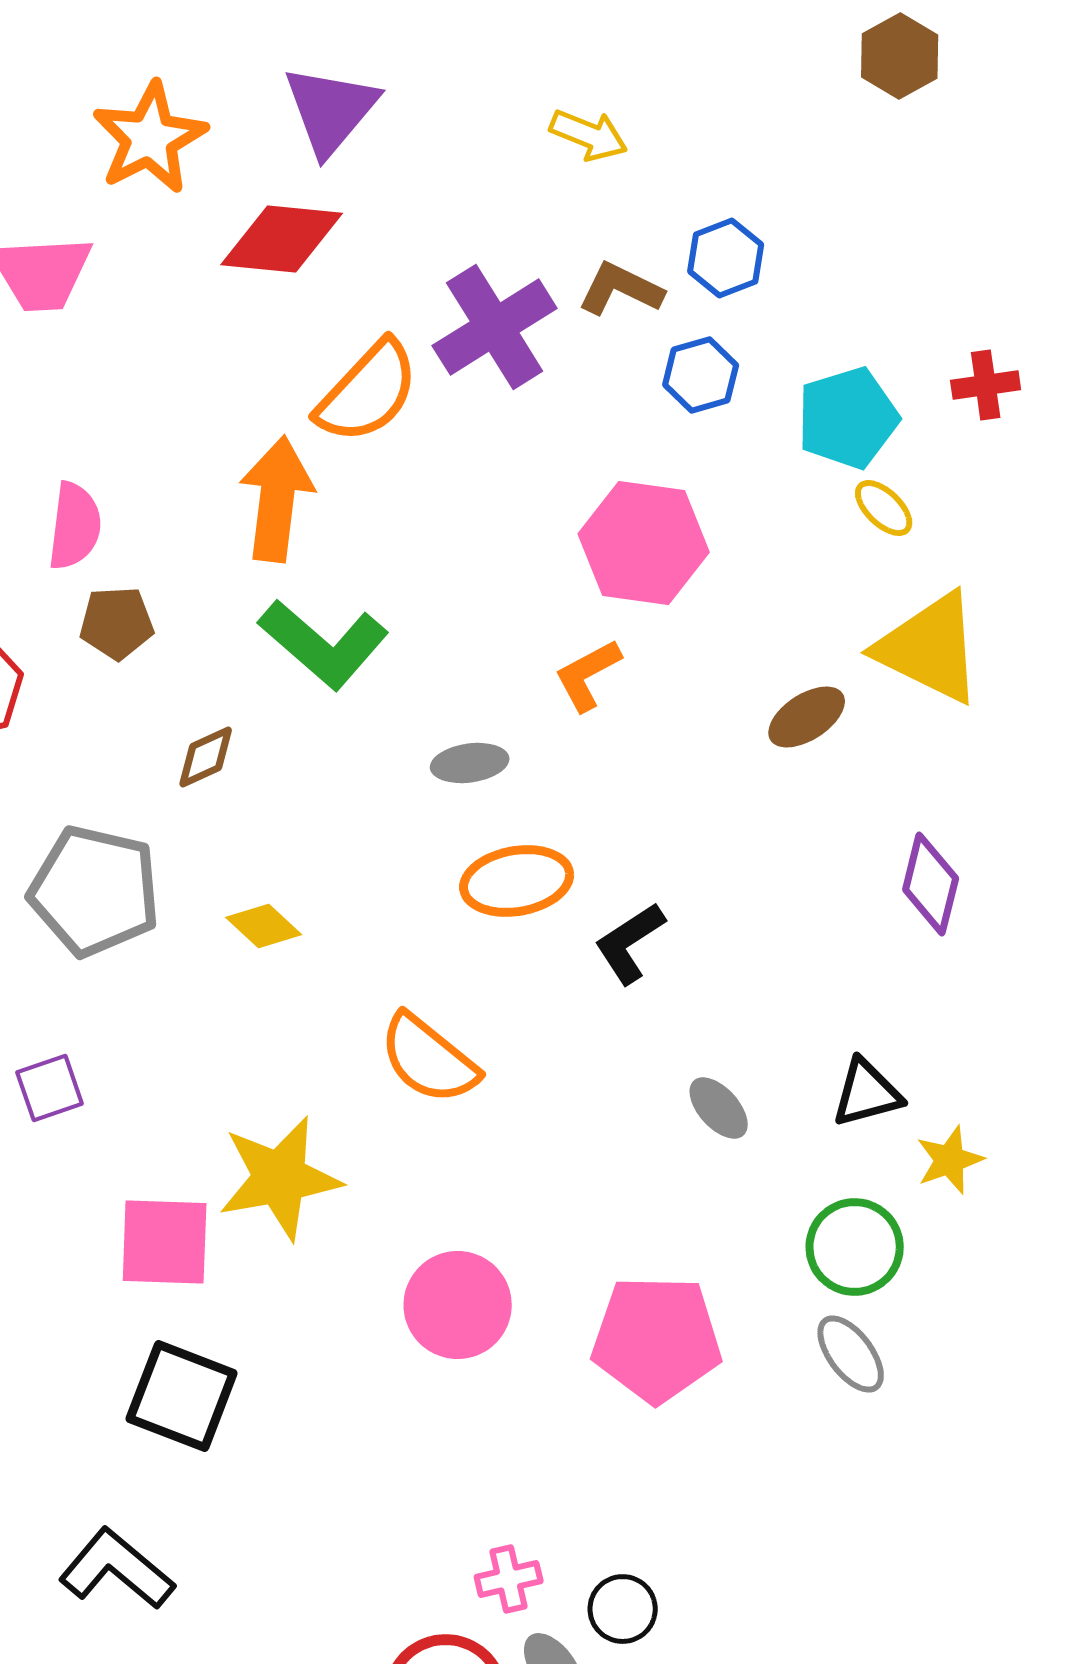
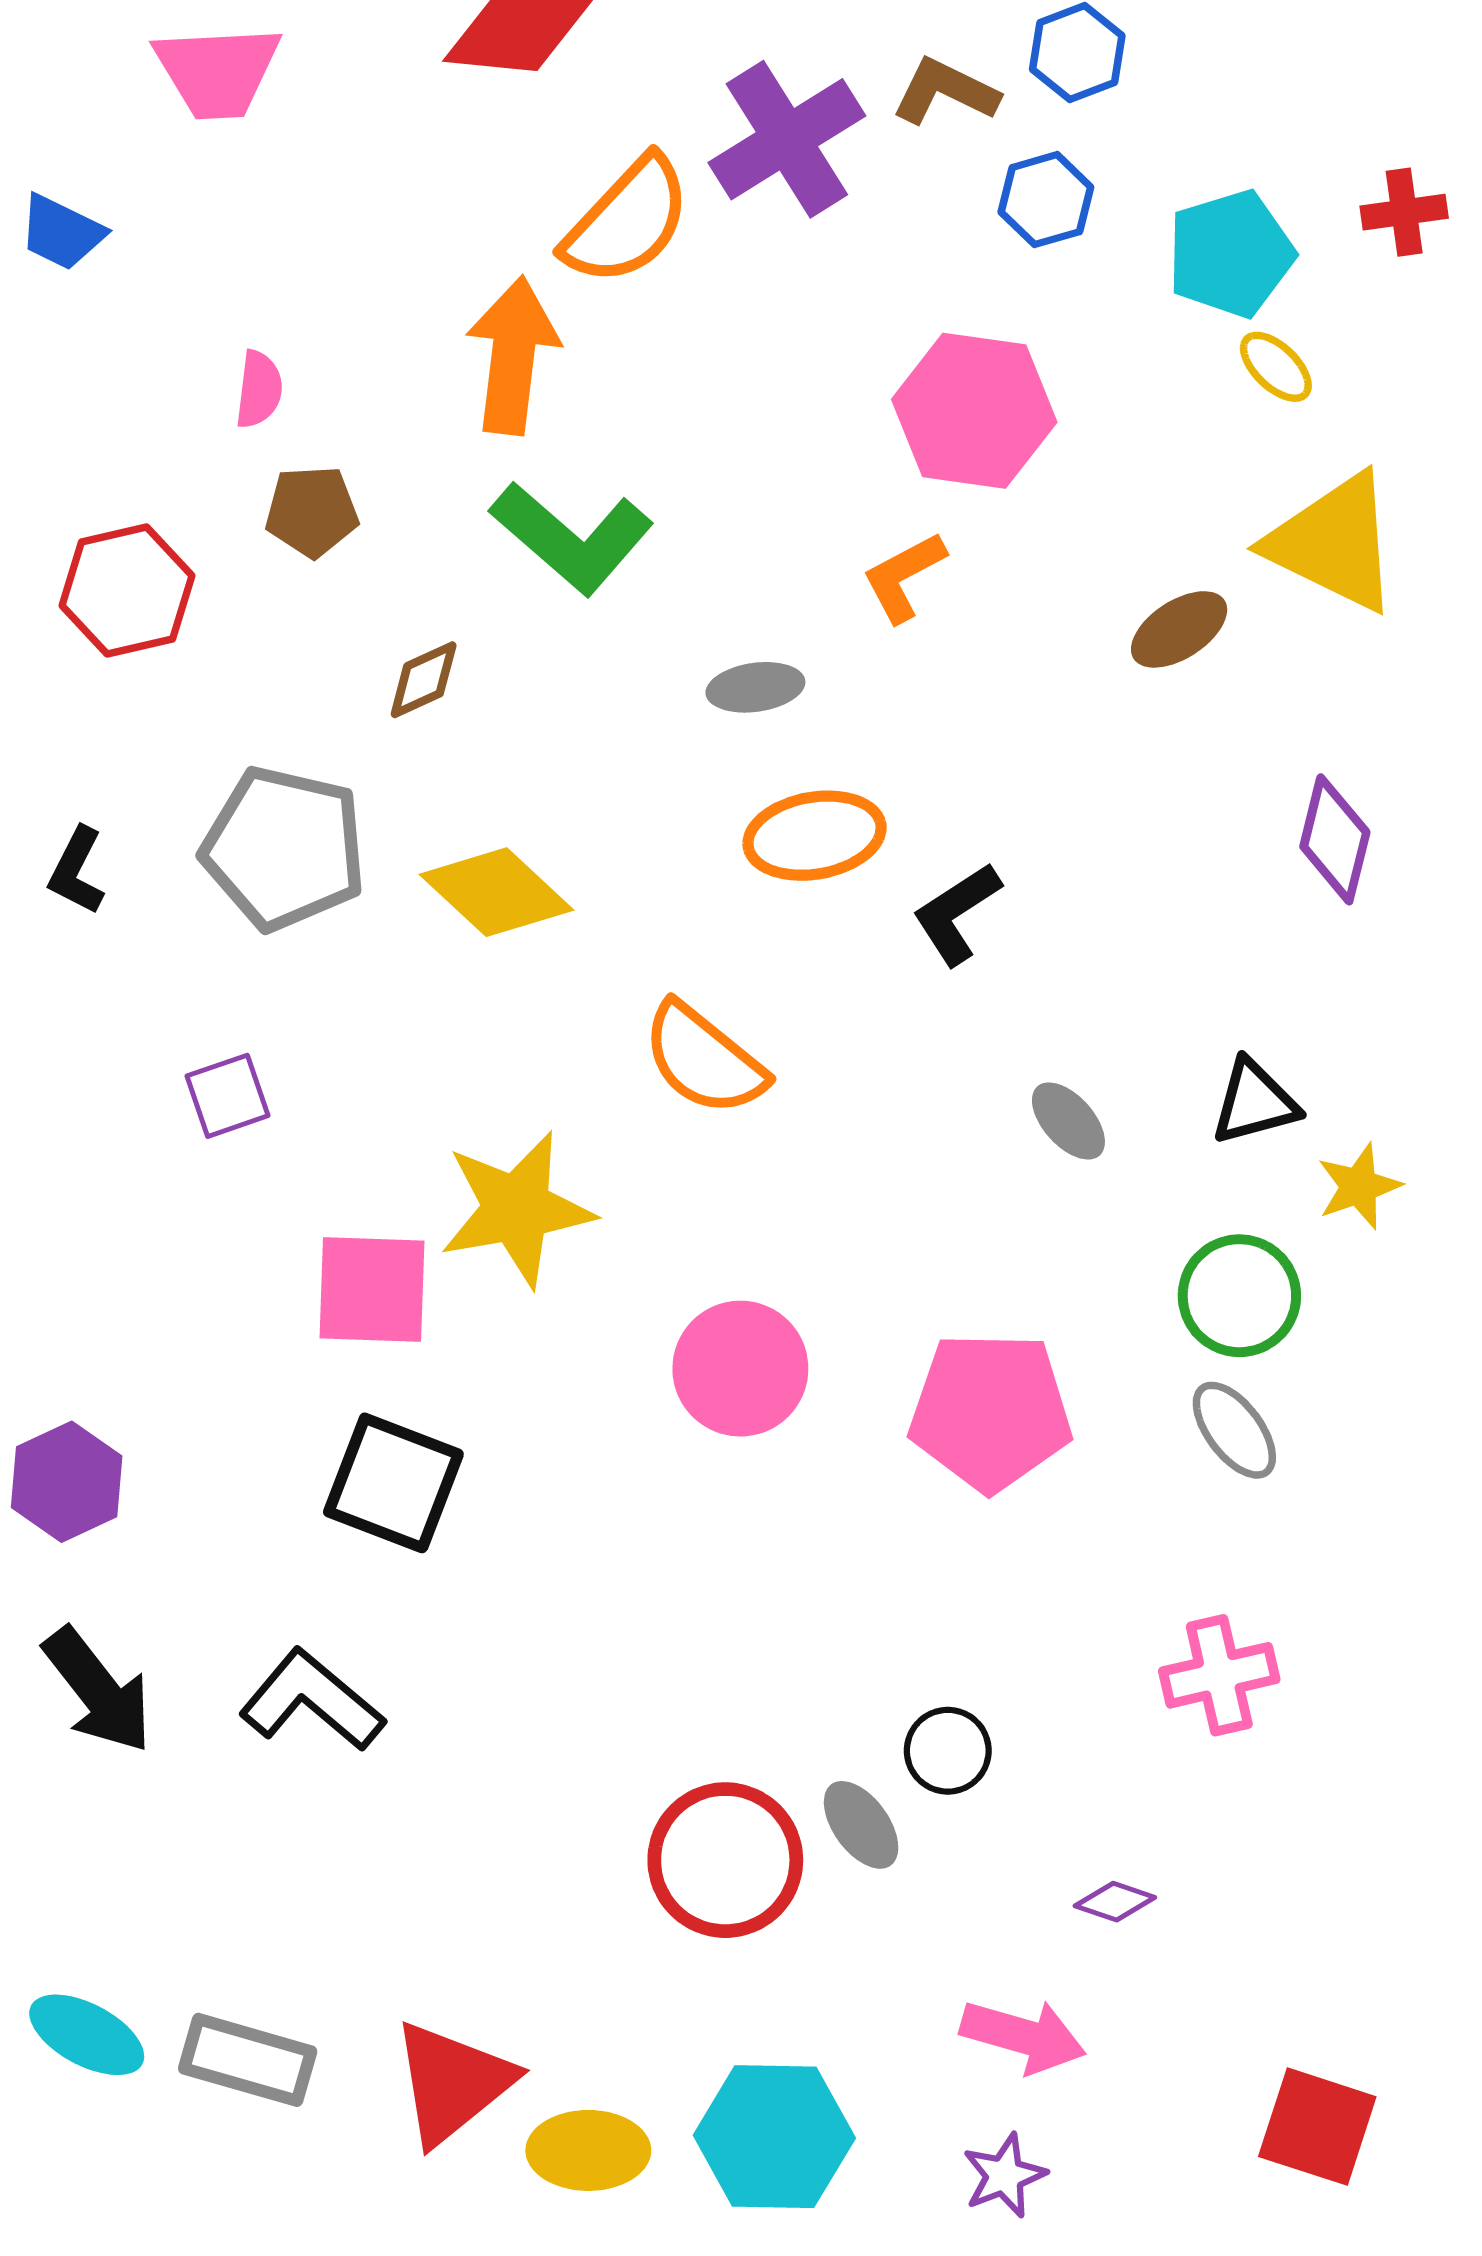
pink semicircle: (75, 526) -> (259, 389), size x0.7
yellow diamond: (264, 926) -> (497, 892), size x1.6
pink cross: (509, 1579) -> (1219, 1675), moved, size x1.4

